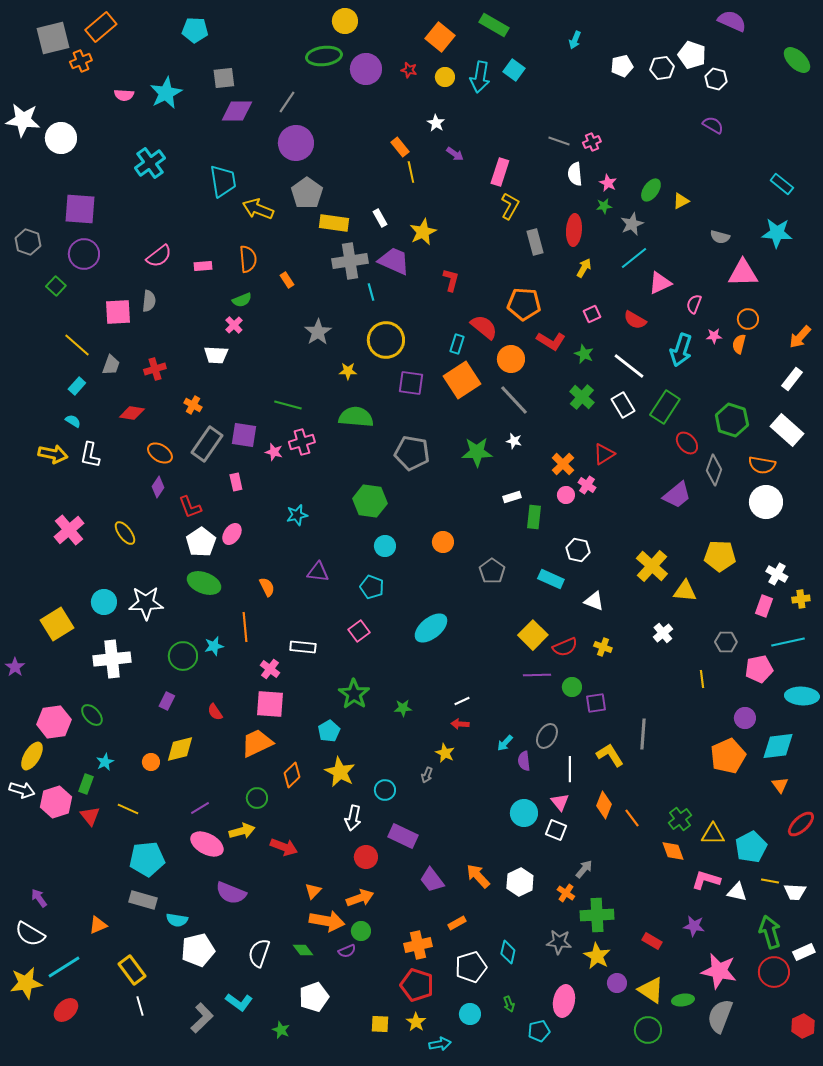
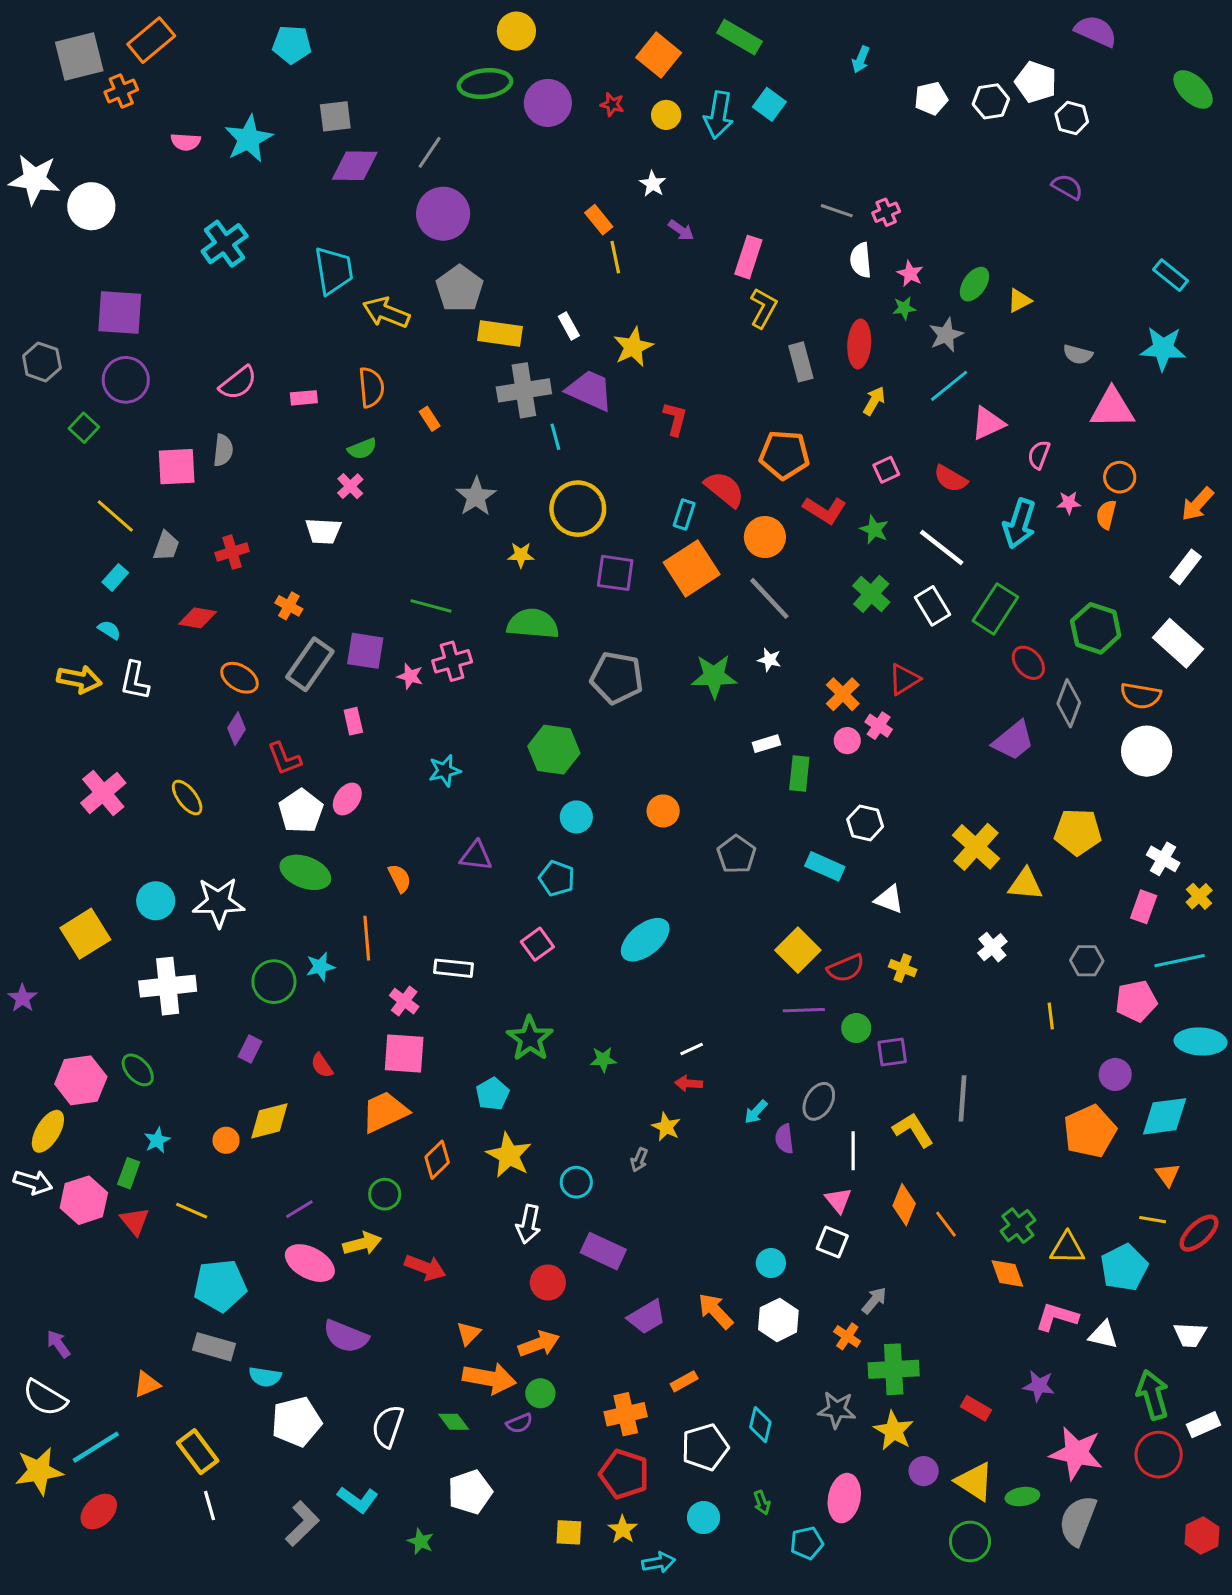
yellow cross: (801, 599) -> (1199, 896), turned -36
cyan circle: (524, 813) -> (771, 1263), moved, size x0.7
purple trapezoid: (432, 880) -> (647, 1317), turned -84
yellow line: (770, 881) -> (1153, 1220), moved

